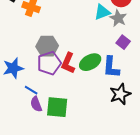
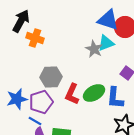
gray star: (118, 18) -> (94, 49), moved
purple pentagon: (49, 63) -> (41, 102), moved

